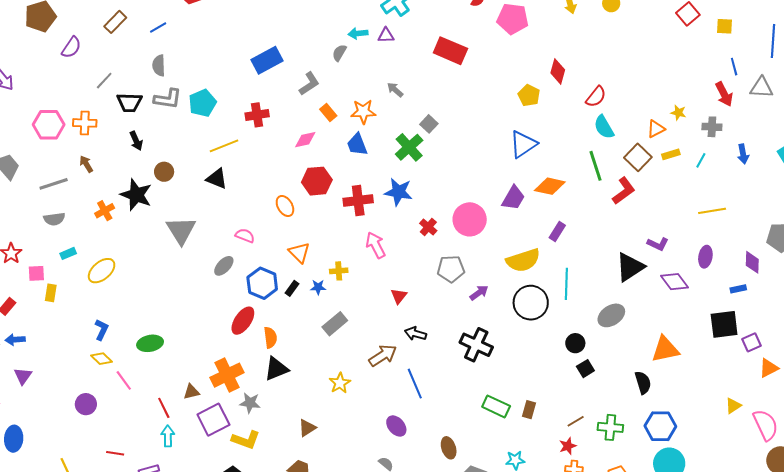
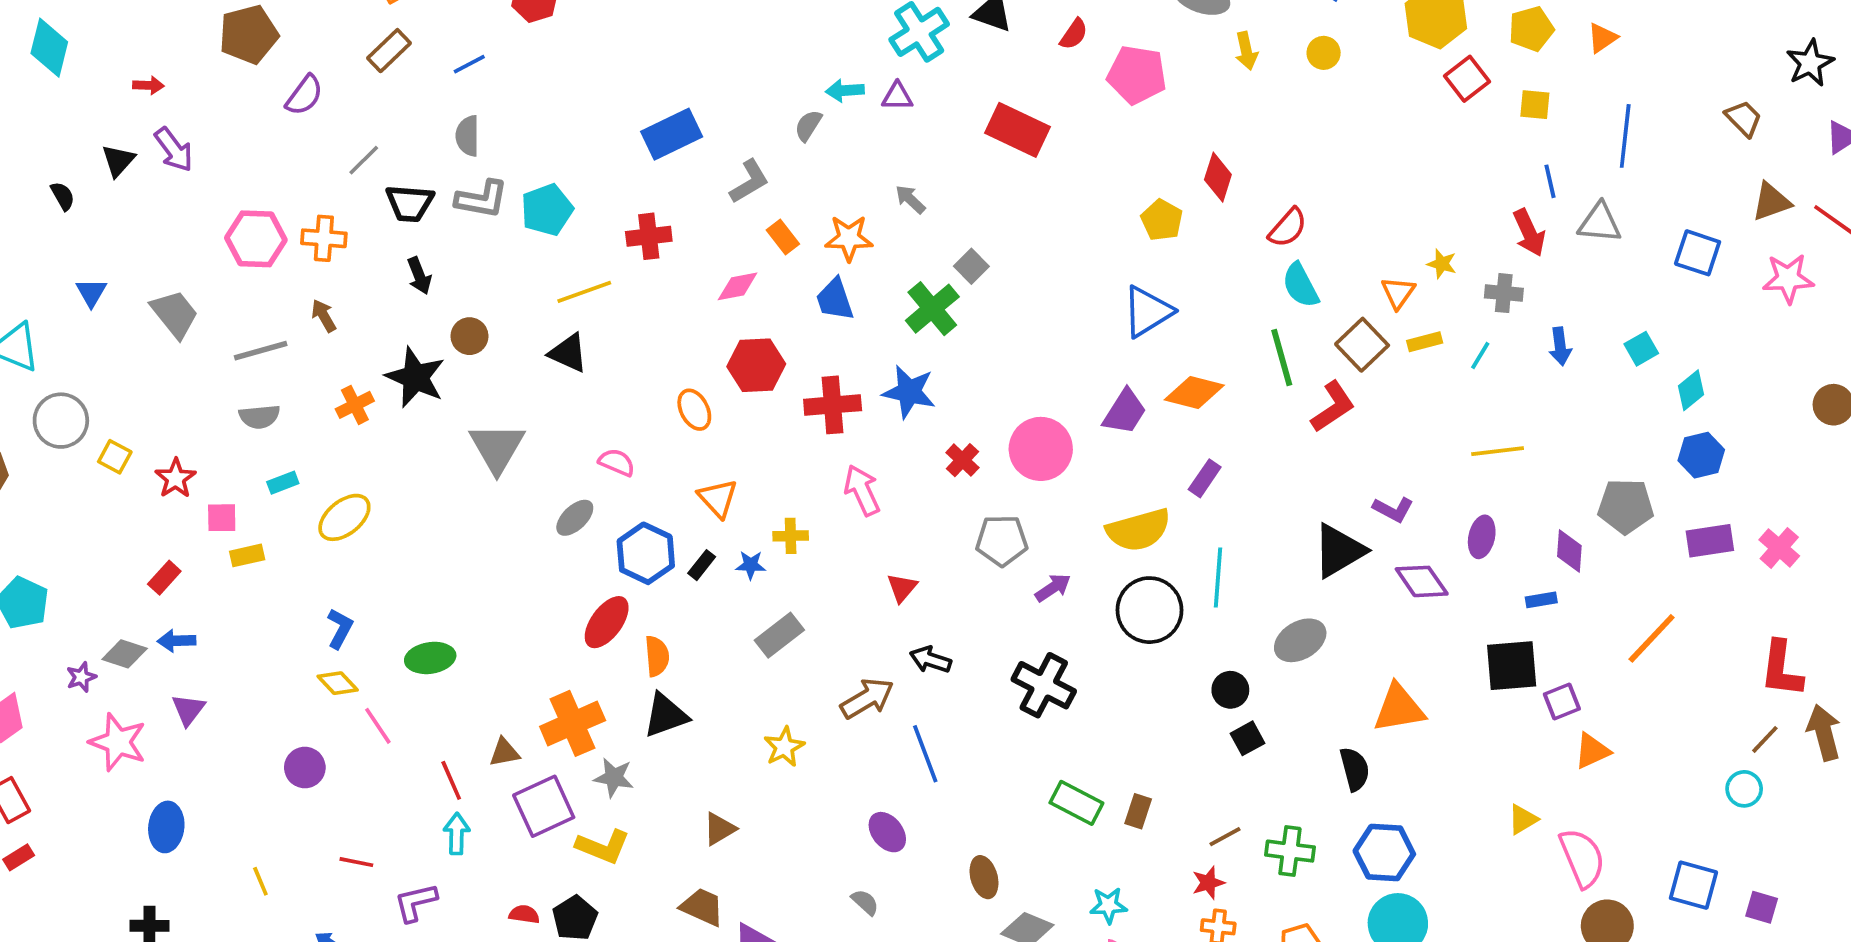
orange triangle: (656, 129) -> (1398, 293), turned -30
yellow rectangle: (51, 293) -> (247, 555), turned 66

